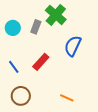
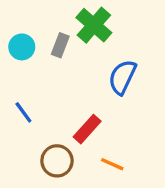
red rectangle: (41, 62) -> (87, 129), moved
brown circle: (21, 96) -> (57, 161), moved

